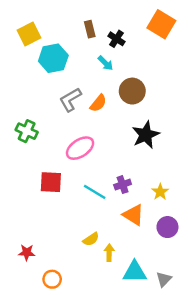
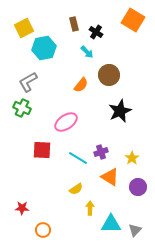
gray L-shape: (70, 100) -> (28, 82), moved
yellow semicircle: (91, 239) -> (76, 189), moved

